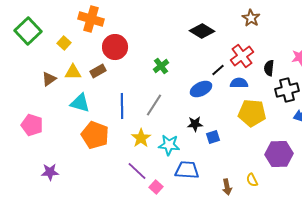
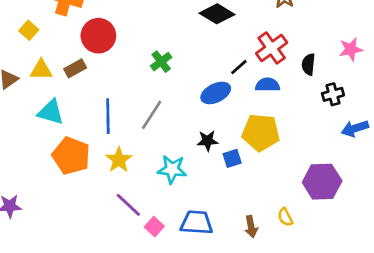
black cross: (287, 90) -> (333, 94), size x0.7
yellow pentagon: (252, 113) -> (261, 133), moved
yellow star: (141, 138) -> (119, 160), moved
blue trapezoid: (187, 170) -> (197, 223), moved

